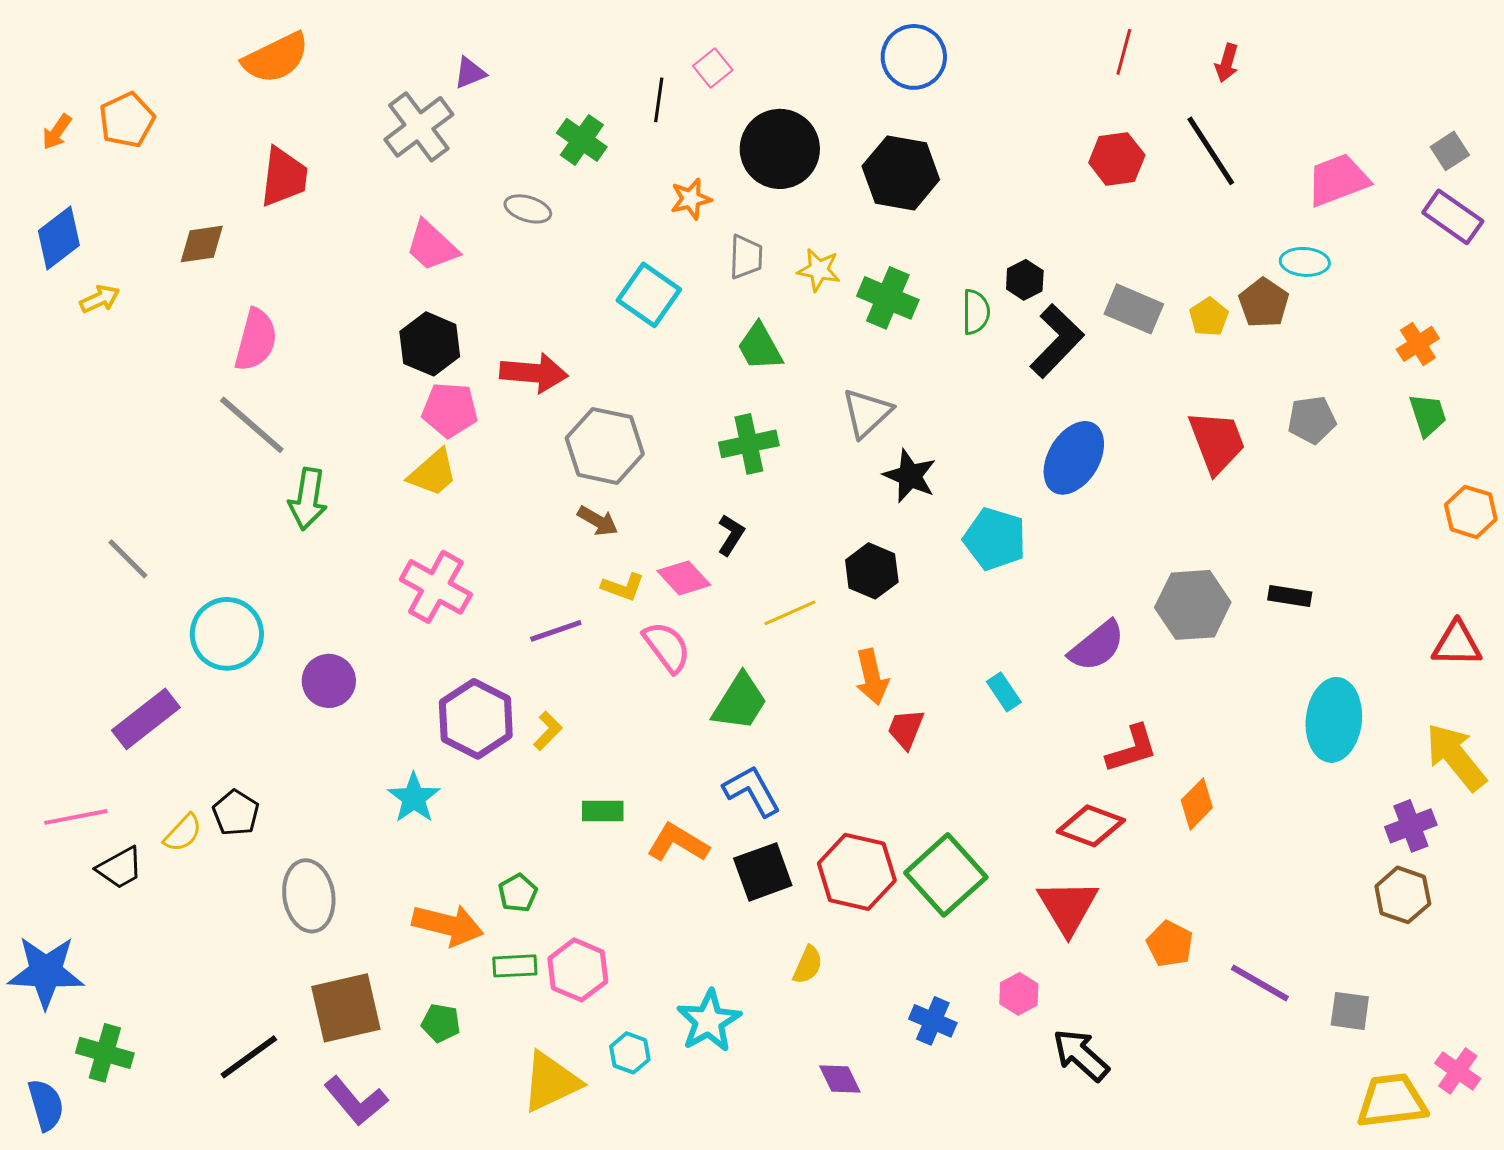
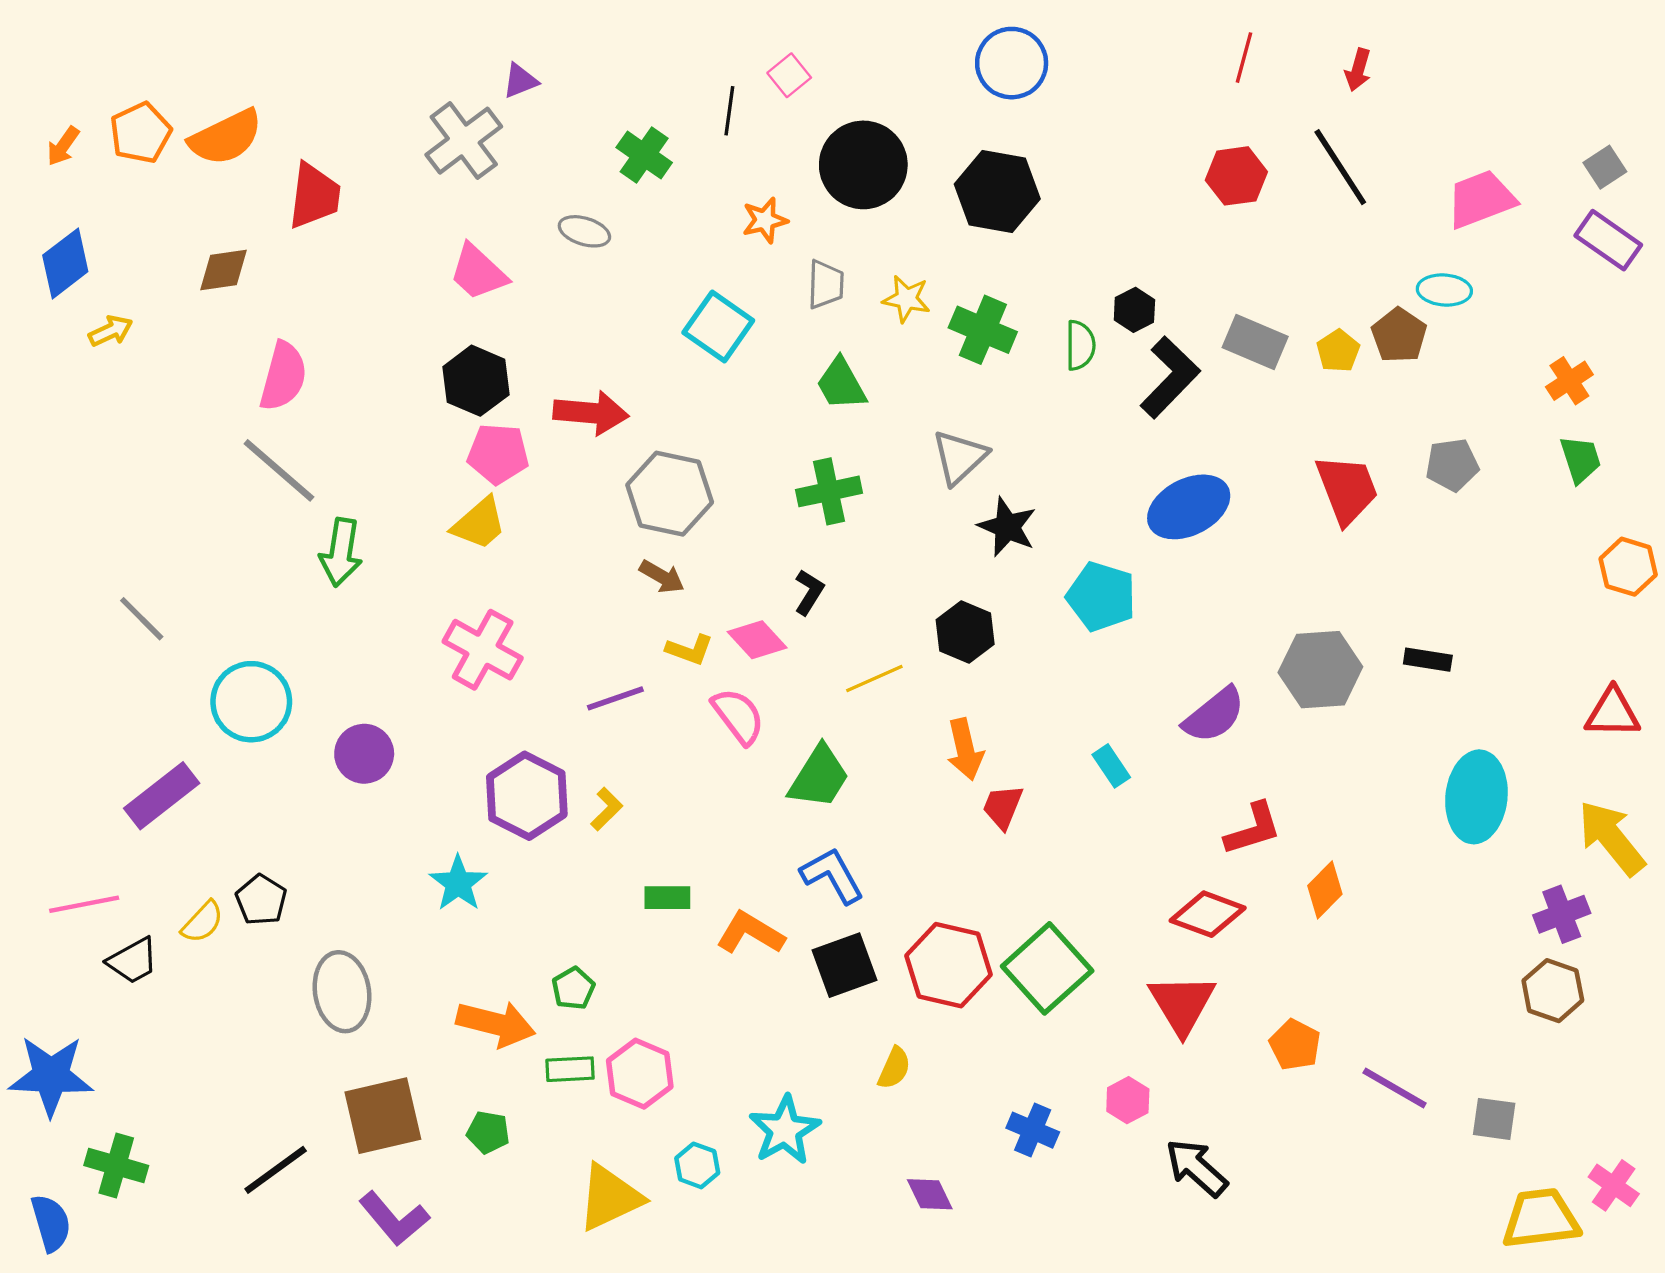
orange semicircle: (276, 58) -> (226, 137), moved
blue ellipse: (1074, 458) -> (1189, 507), turned 32

